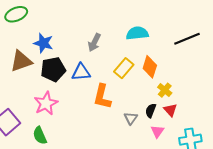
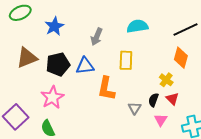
blue star: (43, 43) -> (54, 26), moved, turned 30
orange diamond: (150, 67) -> (181, 58), moved
yellow rectangle: (124, 68) -> (126, 60), turned -36

